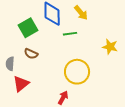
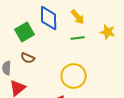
green line: (70, 34) -> (78, 38), moved
yellow star: (110, 47) -> (108, 32), moved

